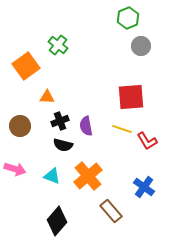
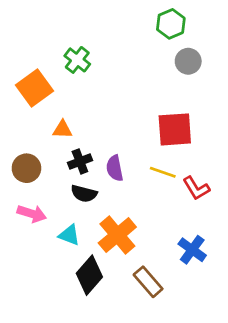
pink arrow: (15, 169) -> (32, 214), moved
black diamond: (57, 221) -> (89, 275), moved

